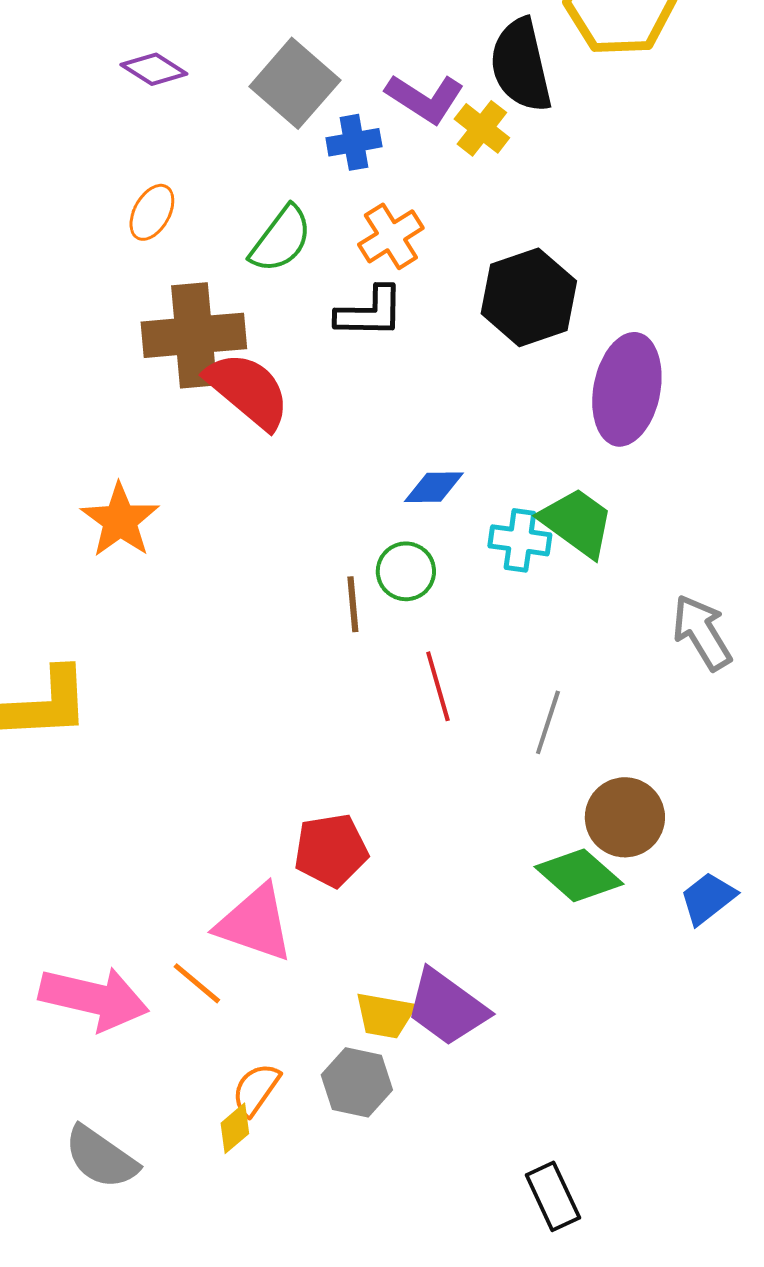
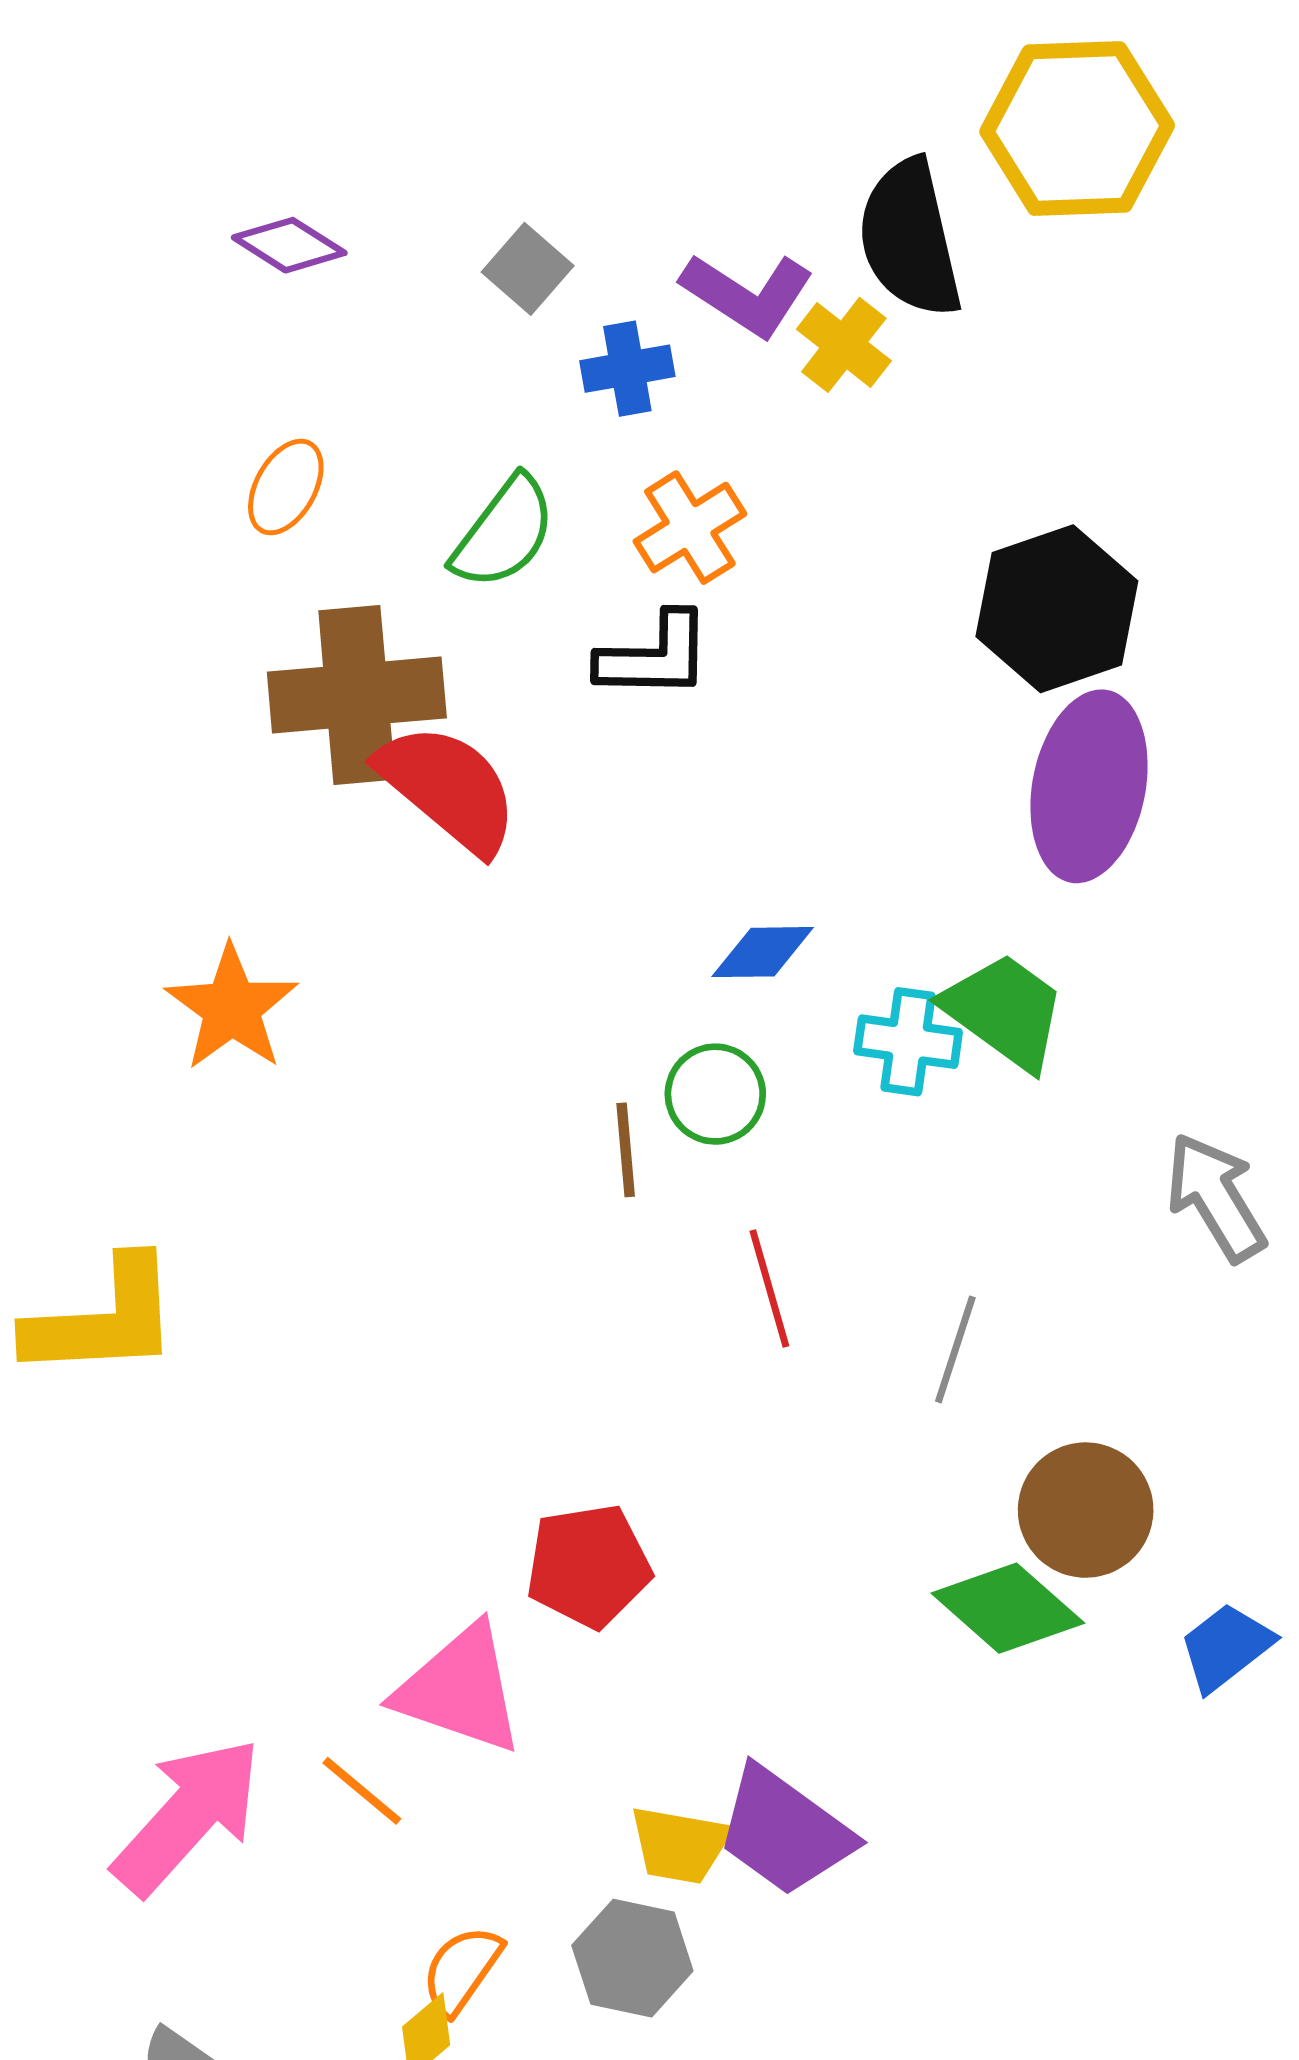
gray square: (295, 83) -> (528, 269), size x0.6
black hexagon: (529, 297) -> (1057, 609), moved
pink arrow: (94, 998) -> (188, 1816), turned -61

